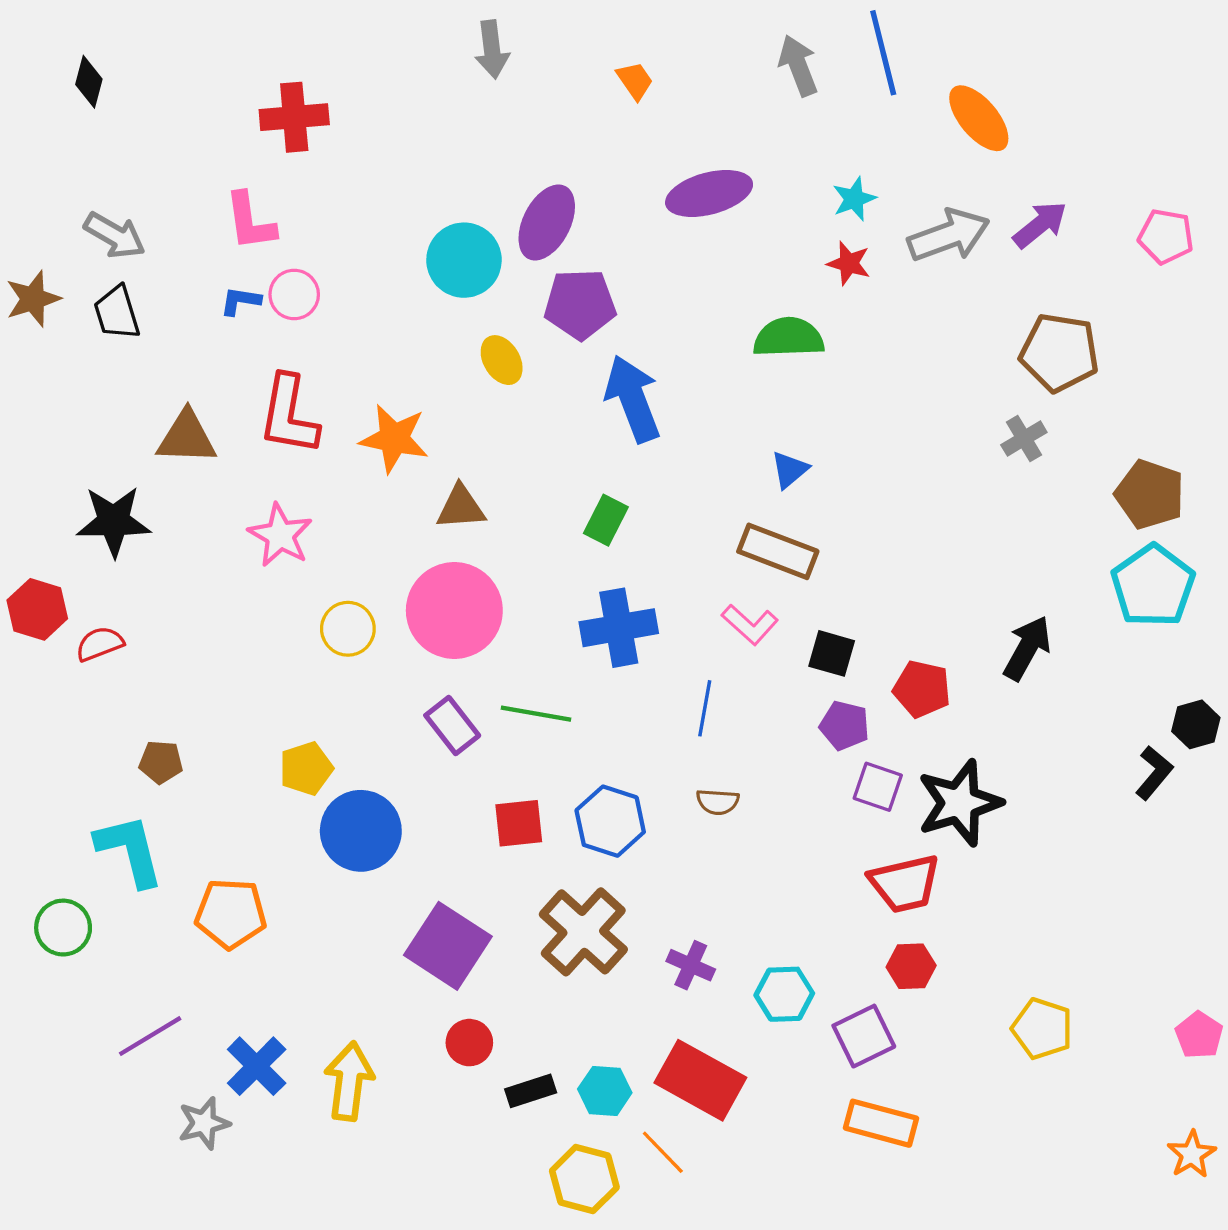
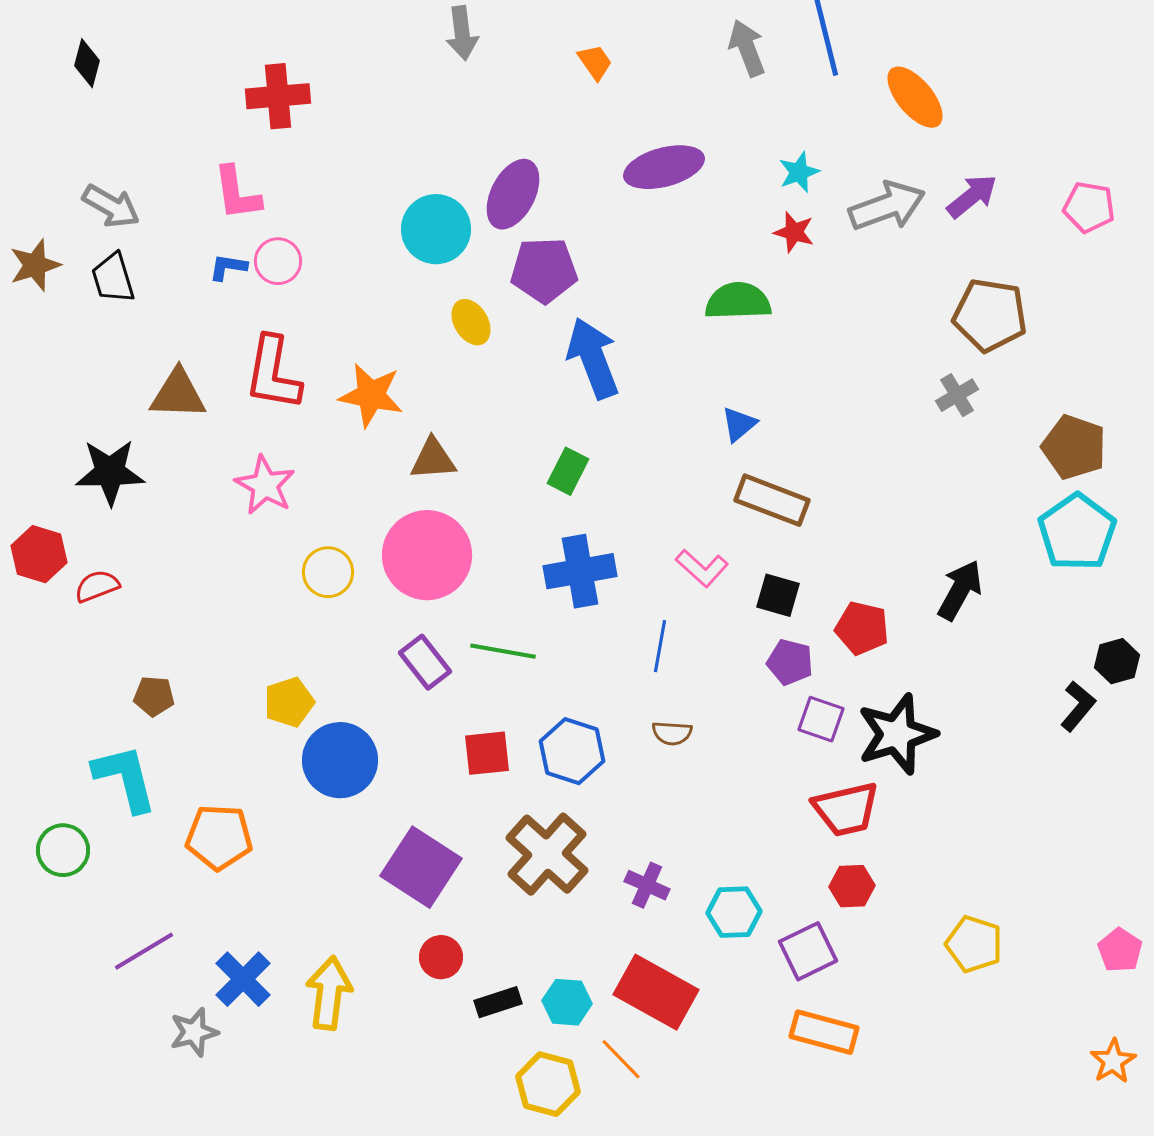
brown rectangle: (778, 551) -> (772, 500), moved

